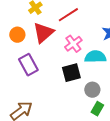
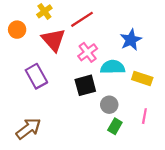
red triangle: (43, 33) -> (53, 40), turned -30
orange circle: (17, 35) -> (17, 30), moved

